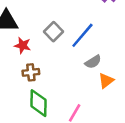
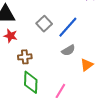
red star: (23, 45) -> (11, 36), moved
gray semicircle: (93, 62) -> (68, 50), moved

